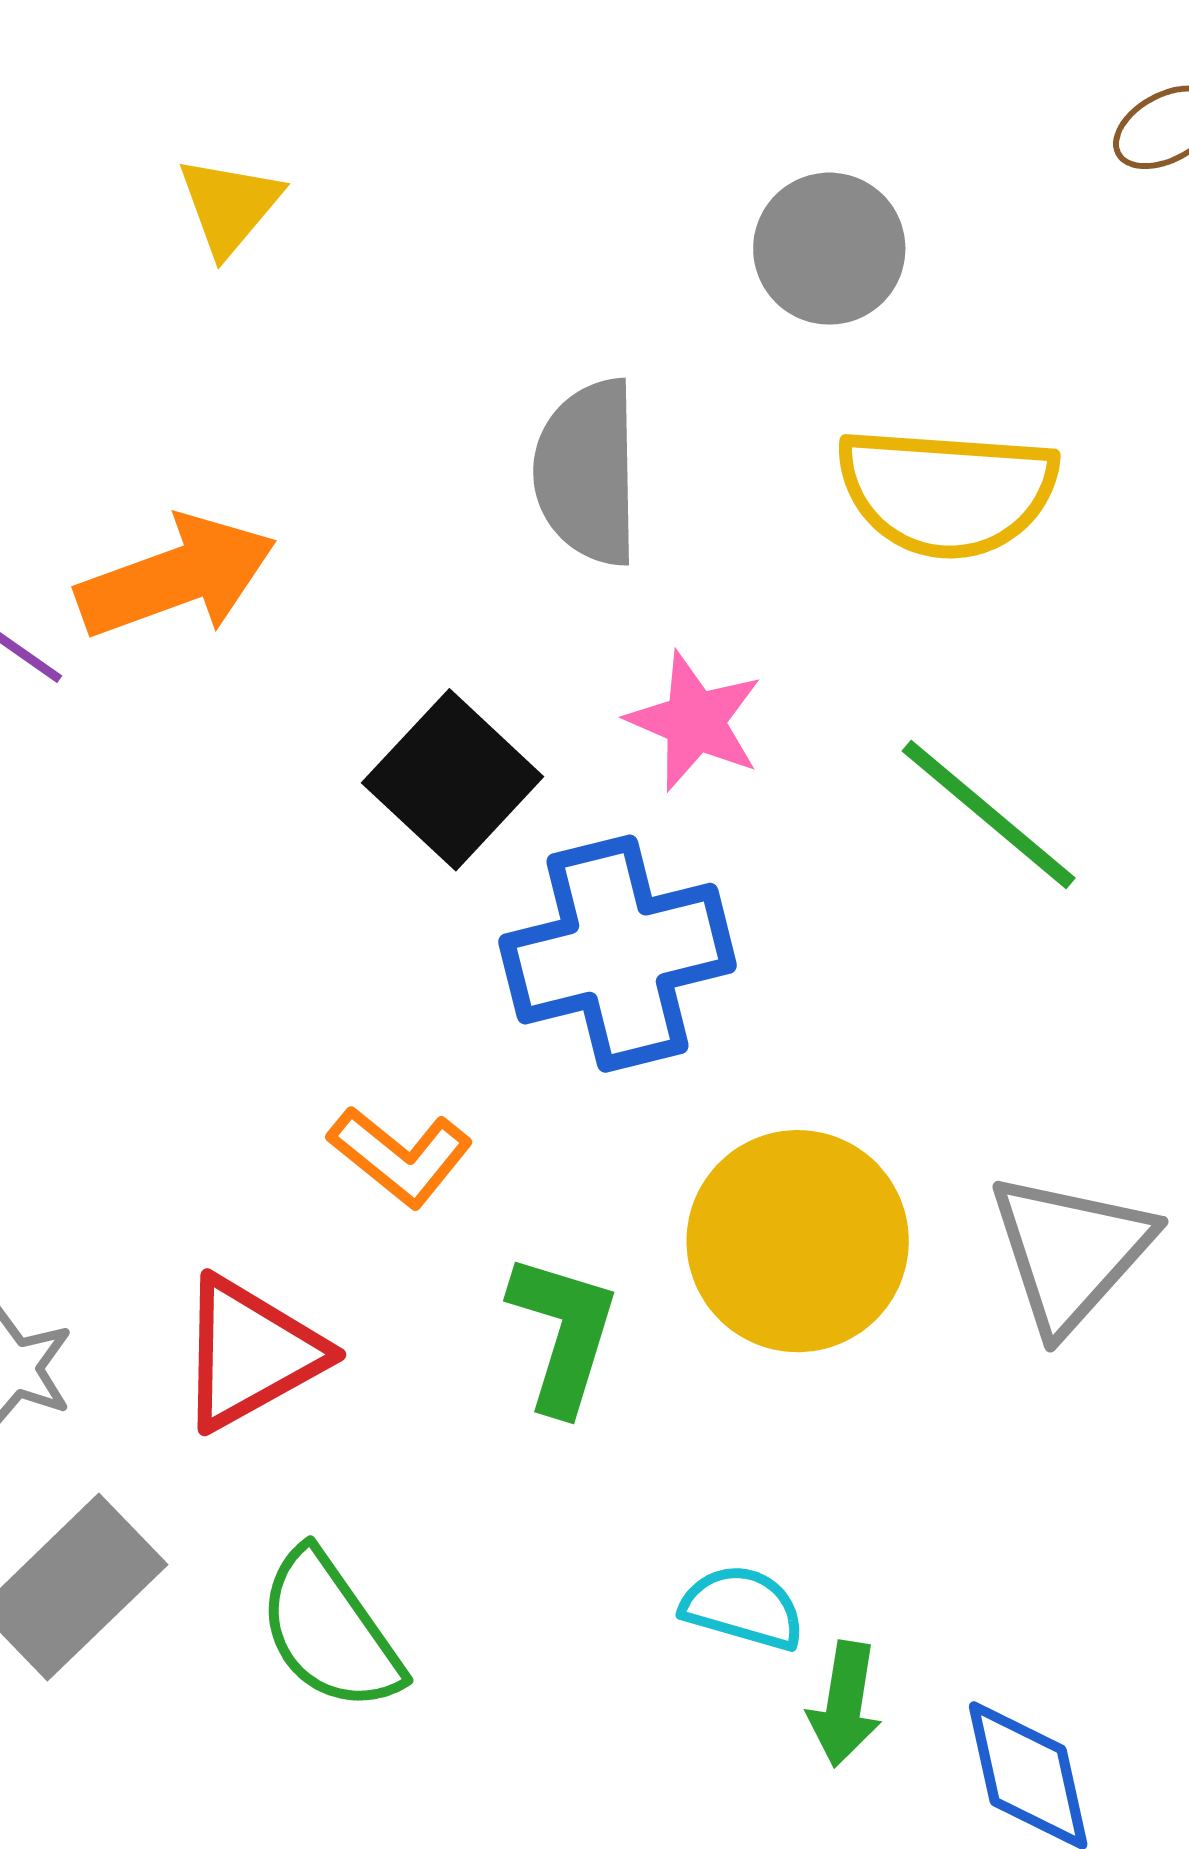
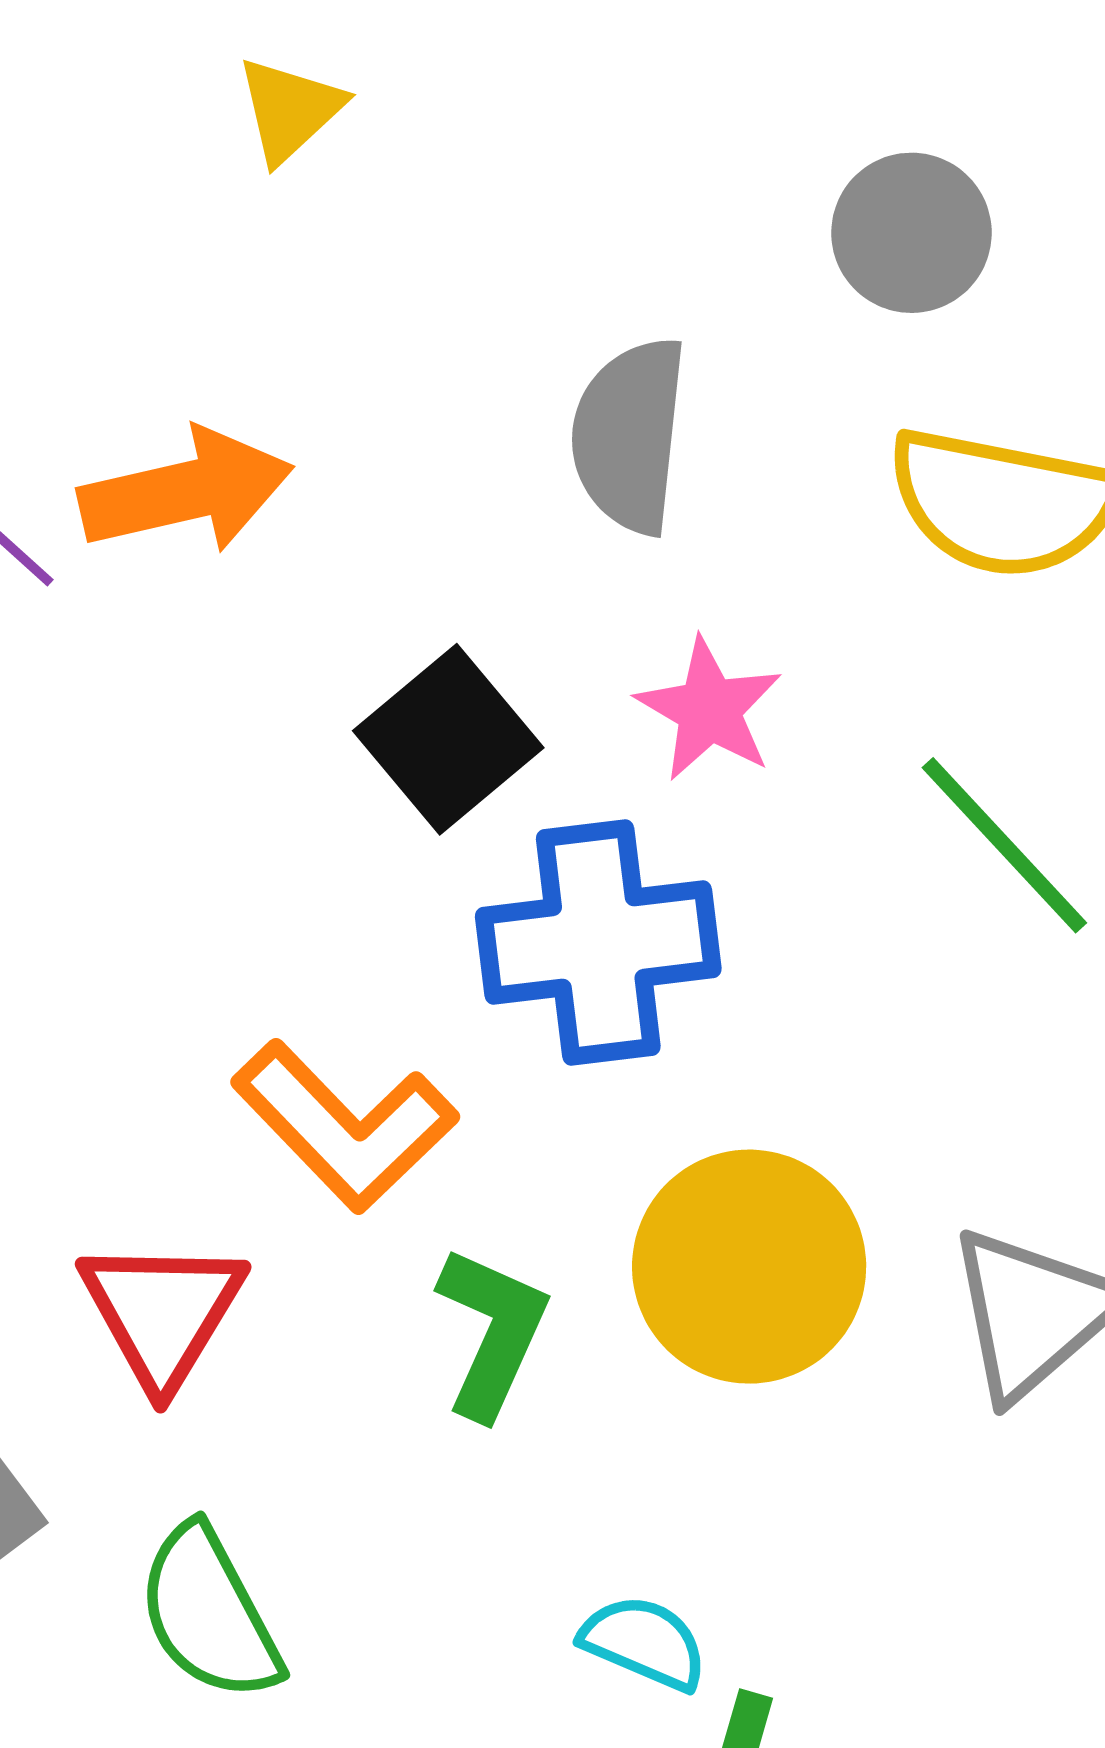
orange L-shape: (400, 1156) -> (345, 1126), size x1.5
red triangle: (250, 1353) -> (162, 1312), turned -37

